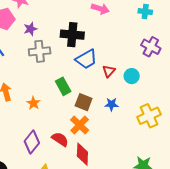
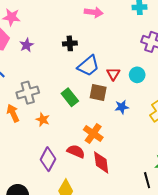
black cross: (72, 35) -> (70, 43), size x0.6
gray cross: (40, 51) -> (28, 93), moved
brown square: (84, 102) -> (98, 92), moved

